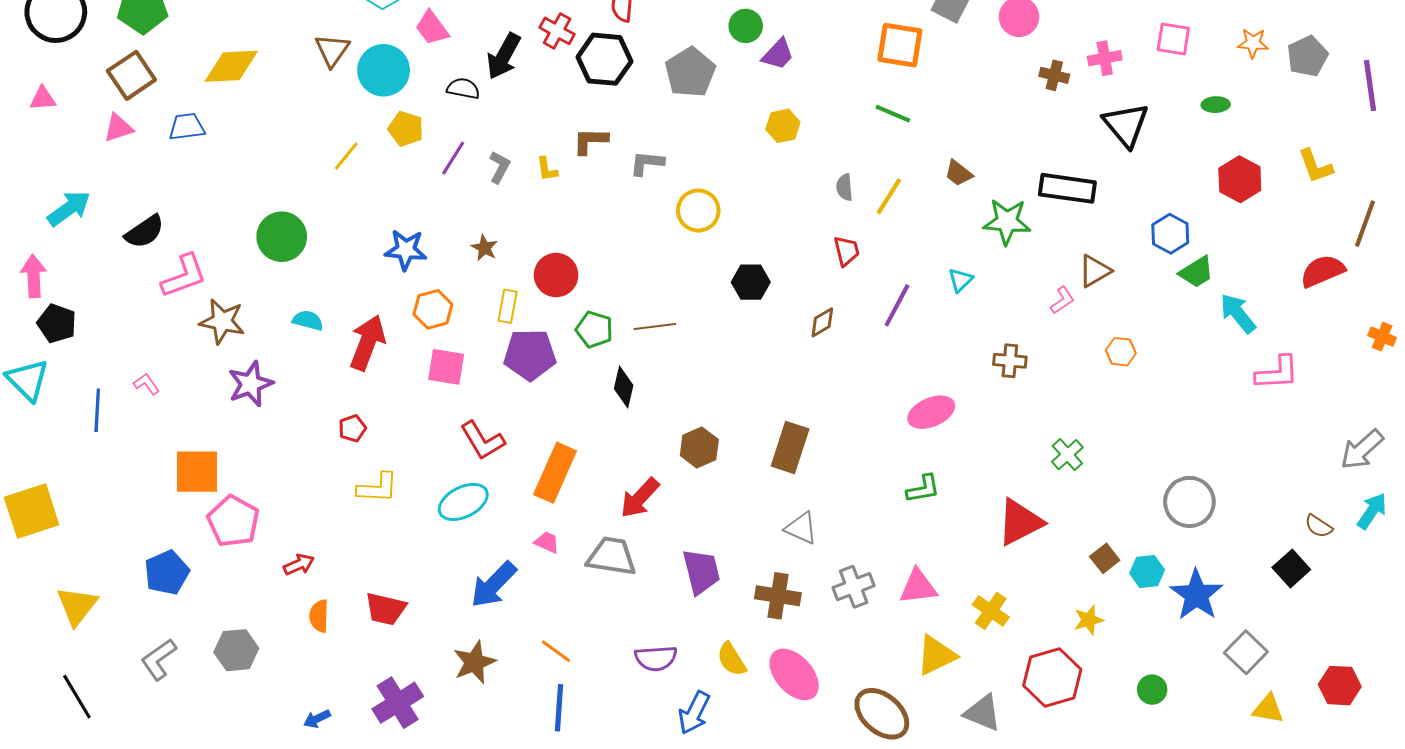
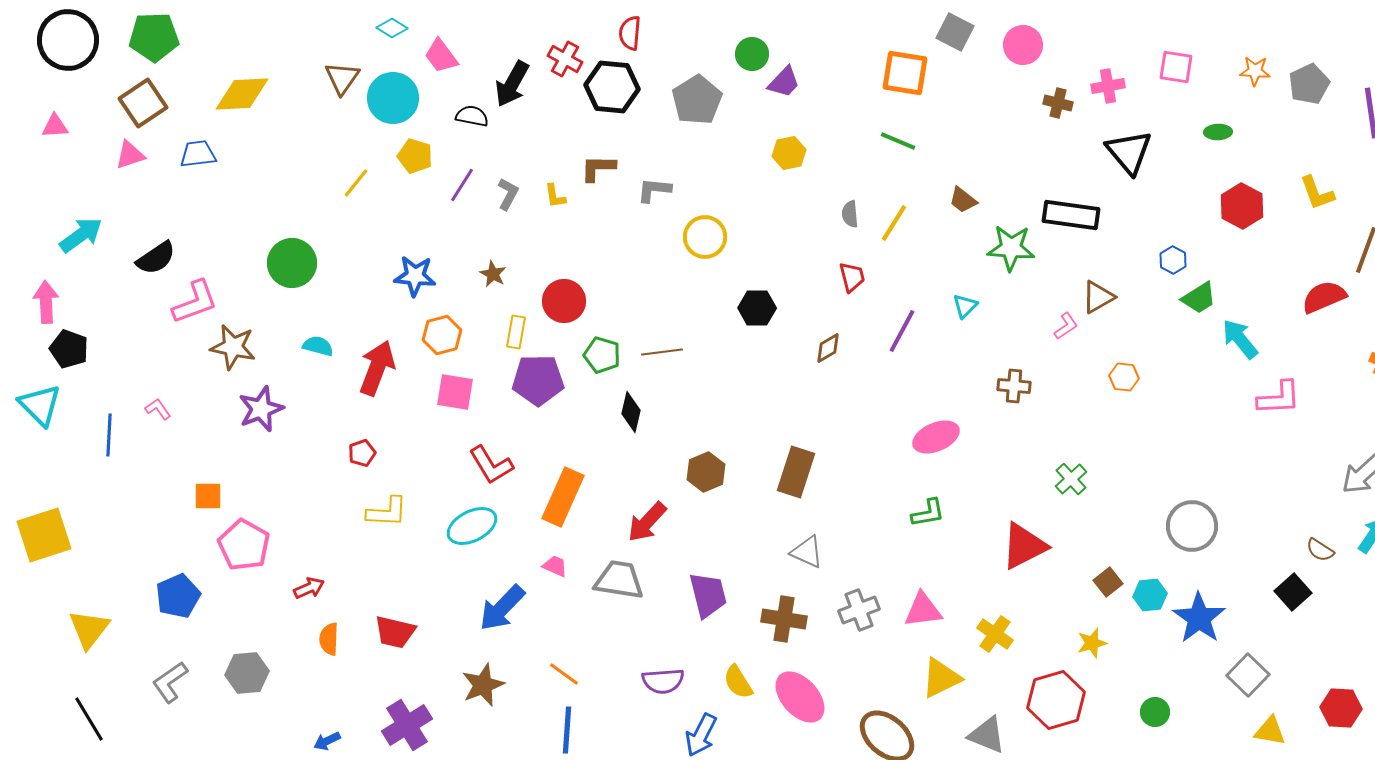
blue hexagon: (1170, 234) -> (1173, 260), size x0.7
orange square: (197, 472) -> (208, 496), size x0.6

